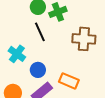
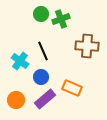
black line: (40, 32) -> (43, 51), moved

